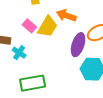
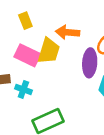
pink rectangle: (29, 26) -> (27, 55), size x1.5

